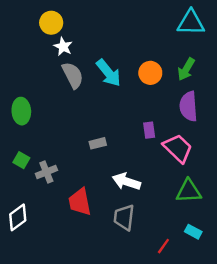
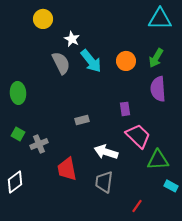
white star: (63, 47) -> (72, 39), moved
pink trapezoid: (178, 148) -> (138, 136), moved
cyan rectangle: (193, 232) -> (171, 186), moved

